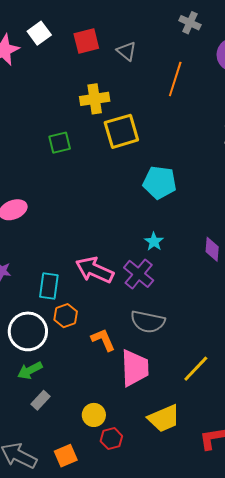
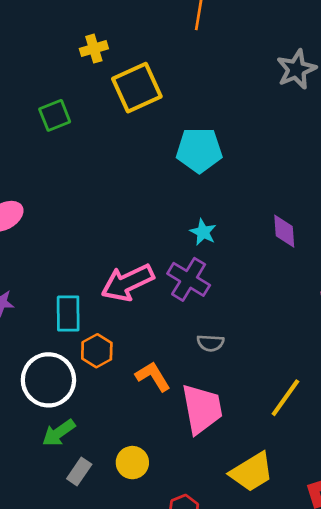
yellow cross: (95, 99) -> (94, 49), size x0.7
pink arrow: (95, 270) -> (127, 283), turned -42
gray semicircle: (148, 322) -> (210, 343), size x0.6
yellow circle: (94, 415) -> (132, 463), moved

